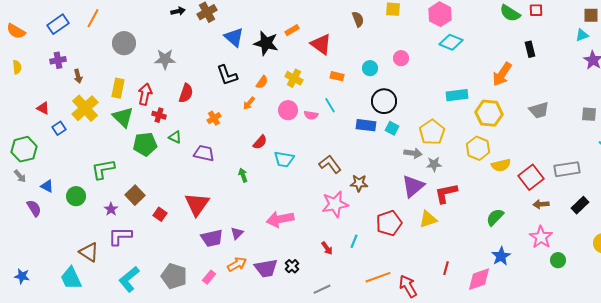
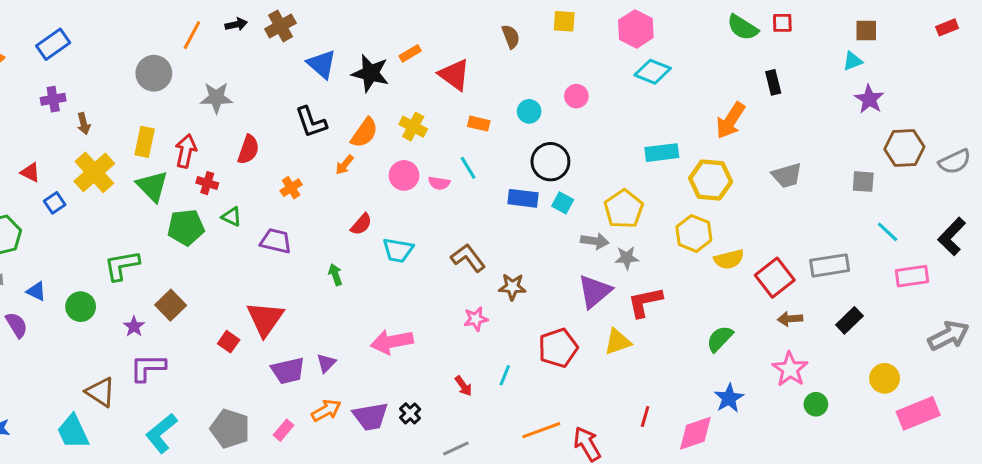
orange line: (93, 18) -> (192, 35), moved
orange semicircle: (262, 82) -> (364, 133), size x1.5
pink star: (335, 204) -> (476, 319), size x0.6
red square: (160, 214) -> (229, 342), moved

